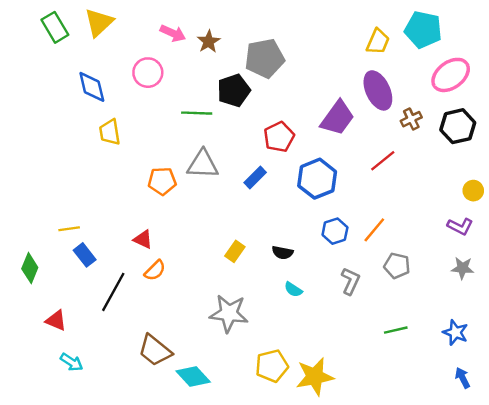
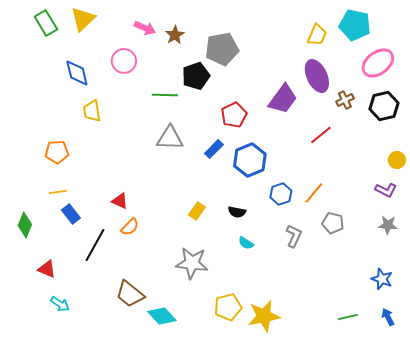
blue hexagon: (317, 179) -> (250, 160), moved
orange pentagon: (162, 181) -> (57, 152), moved
green line: (396, 330) -> (348, 317), moved

